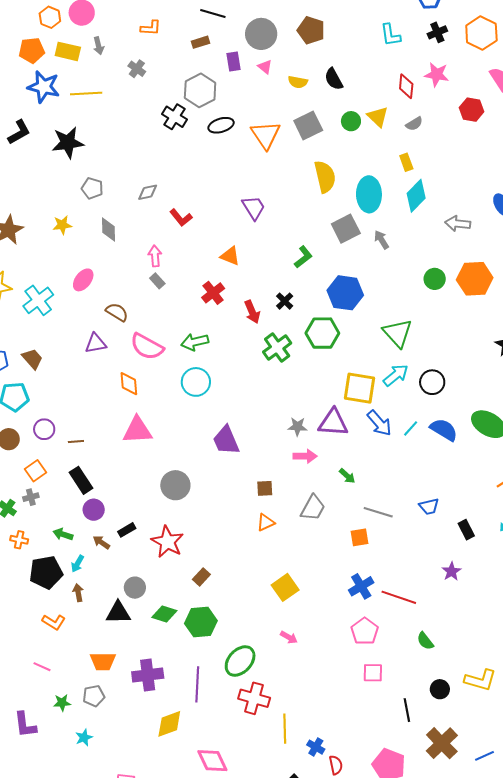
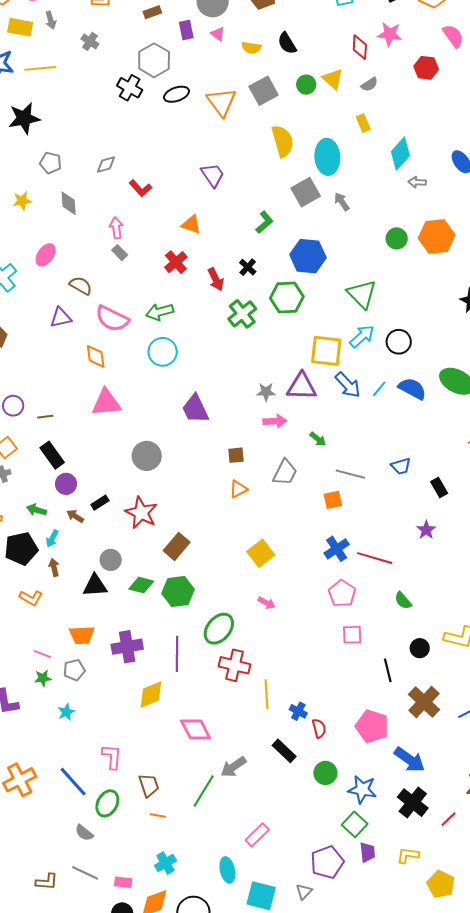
cyan diamond: (416, 196) -> (400, 154), moved
gray arrow: (458, 224) -> (417, 182), size x0.7
brown rectangle: (201, 577) -> (177, 546), size x1.5
pink line: (42, 667) -> (42, 654), moved

